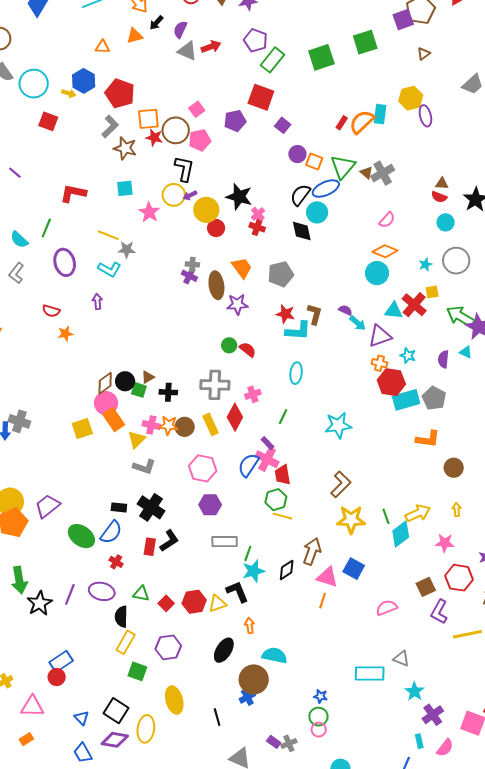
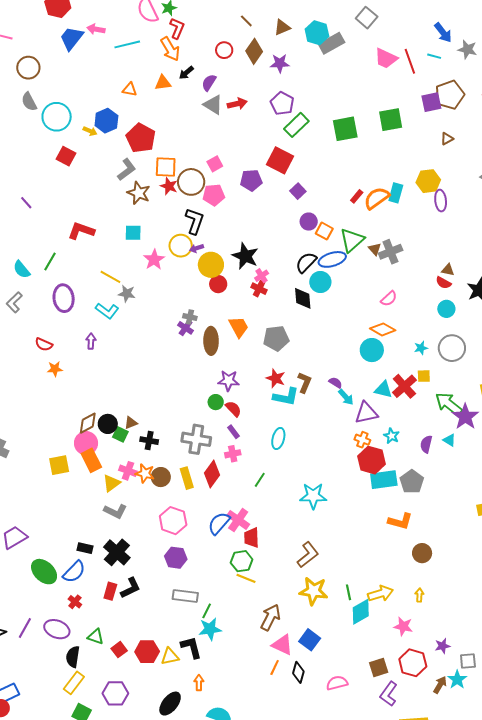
purple star: (237, 304) -> (229, 381), moved
purple rectangle: (268, 443) -> (234, 432), moved
black diamond: (287, 570) -> (298, 672), moved, turned -50

